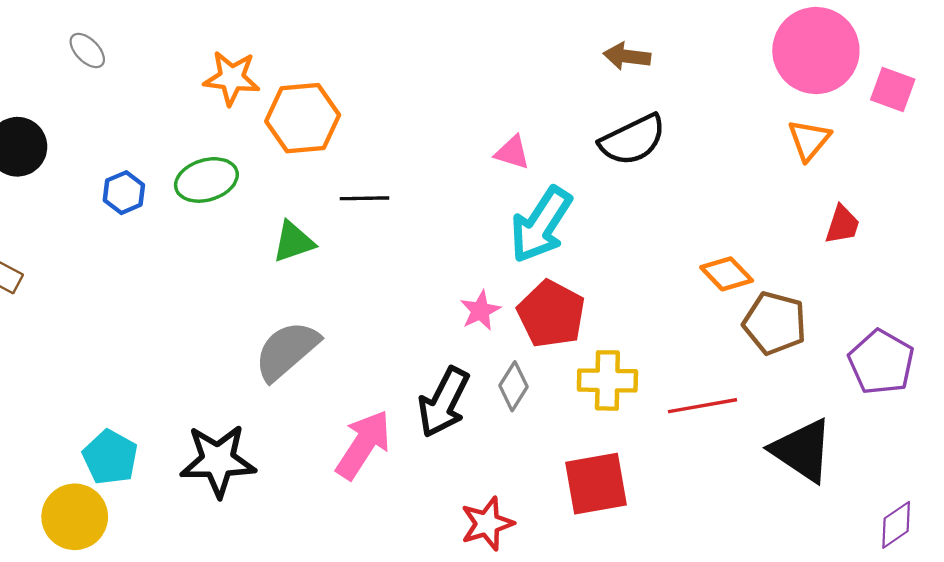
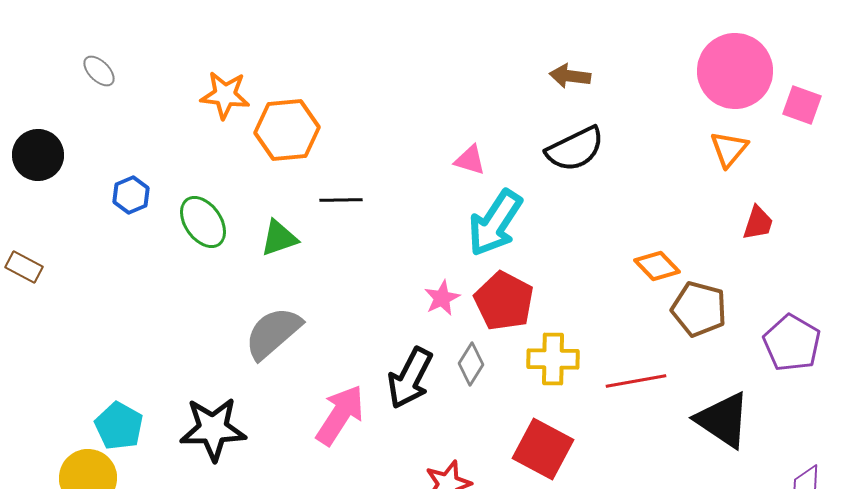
green ellipse: (206, 180) -> (203, 222), moved, turned 72
red square: (596, 484) -> (543, 449), turned 38

